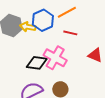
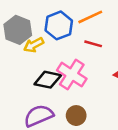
yellow arrow: (28, 27) -> (34, 45), moved, turned -42

